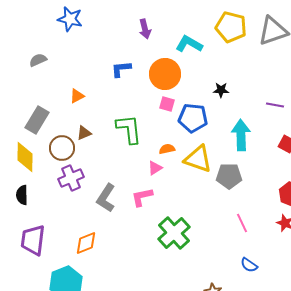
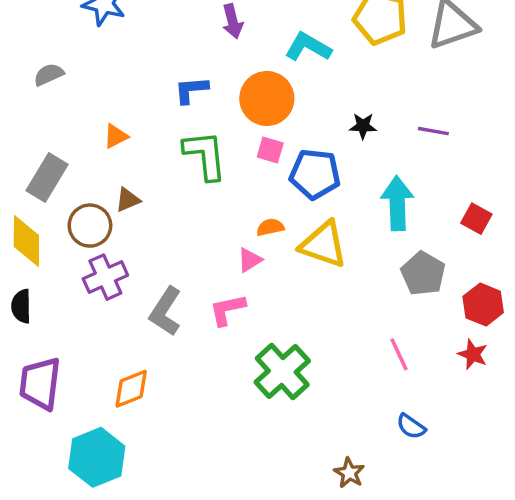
purple line: (275, 105) -> (433, 131), moved
green L-shape: (129, 129) -> (205, 155), moved
gray pentagon: (229, 176) -> (423, 274), moved, turned 30

